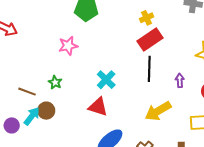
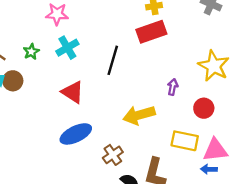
black line: (149, 69) -> (113, 60), moved
cyan cross: (106, 80) -> (67, 48), moved

